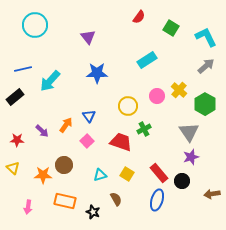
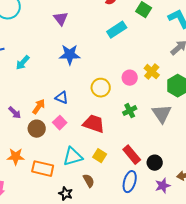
cyan rectangle: (147, 60) -> (117, 30), moved
cyan arrow: (50, 81) -> (23, 63), size x0.7
blue triangle: (89, 116) -> (62, 98), turned -32
green cross: (144, 129) -> (130, 111), moved
purple star: (191, 157) -> (163, 186), moved
brown circle: (64, 165) -> (37, 129), moved
cyan triangle: (100, 175) -> (73, 157), size x1.5
orange rectangle: (65, 201) -> (43, 169), moved

